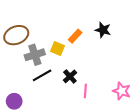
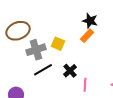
black star: (103, 30) -> (90, 21), moved
orange rectangle: (75, 36) -> (87, 36), moved

